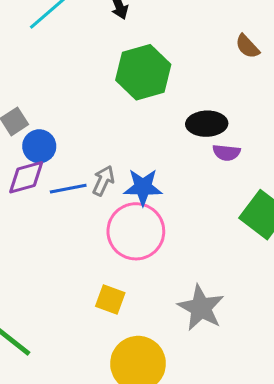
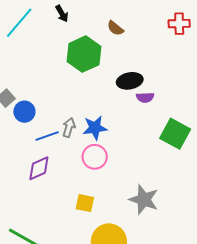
brown semicircle: (247, 46) -> (115, 28), moved
purple diamond: (26, 177) -> (39, 168), moved
pink circle: (136, 231) -> (95, 157), size x0.7

